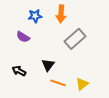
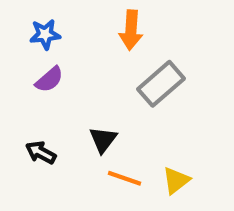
blue star: (35, 16) -> (45, 34), moved
purple semicircle: (23, 37) -> (49, 79), turned -72

